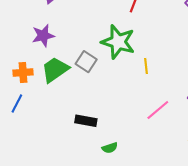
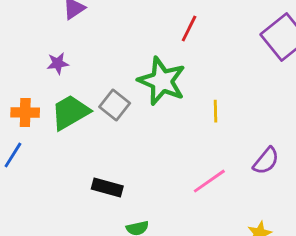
purple star: (43, 36) -> (58, 63), size x0.7
yellow line: (146, 66) -> (216, 111), moved

